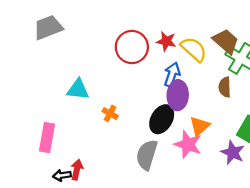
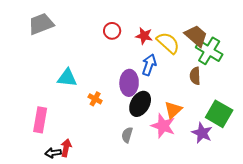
red circle: (132, 47) -> (112, 31), moved, size x0.6
purple ellipse: (178, 95) -> (129, 83), moved
gray semicircle: (147, 155) -> (127, 135), size x0.6

